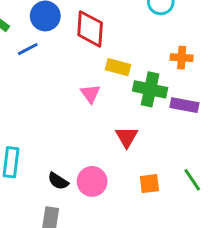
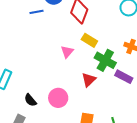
red triangle: (127, 137) -> (89, 80), moved
pink circle: (92, 181) -> (58, 98), moved

